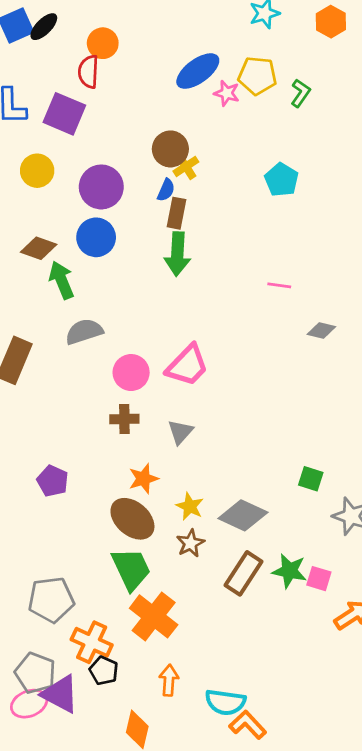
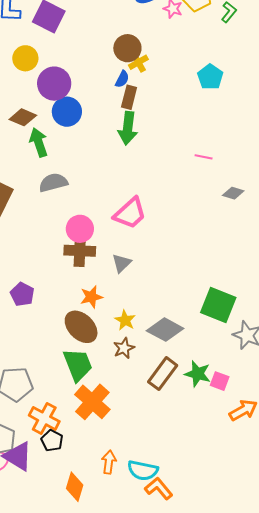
purple circle: (101, 187) -> (54, 84), moved
pink circle: (131, 373) -> (80, 229), moved
brown cross: (124, 419) -> (80, 251), size x1.4
green square: (311, 479) -> (218, 305), size x1.8
orange arrow: (169, 680) -> (109, 462), moved

